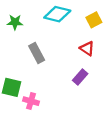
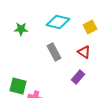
gray rectangle: (37, 53) -> (54, 52), moved

